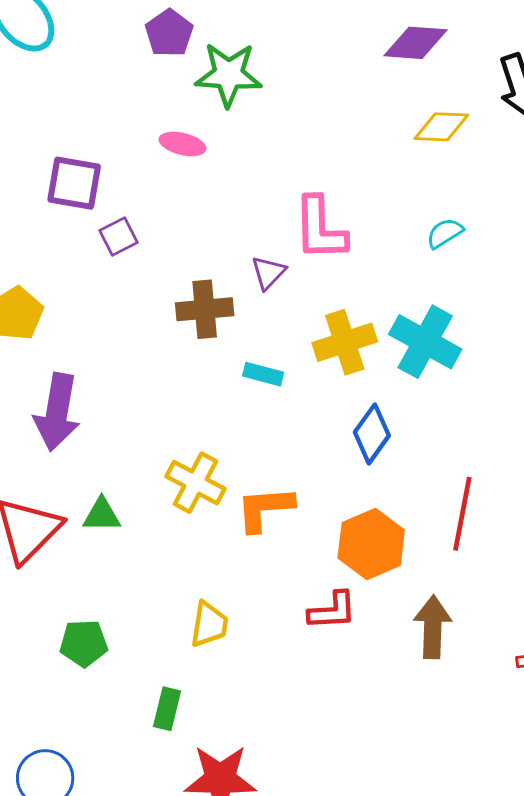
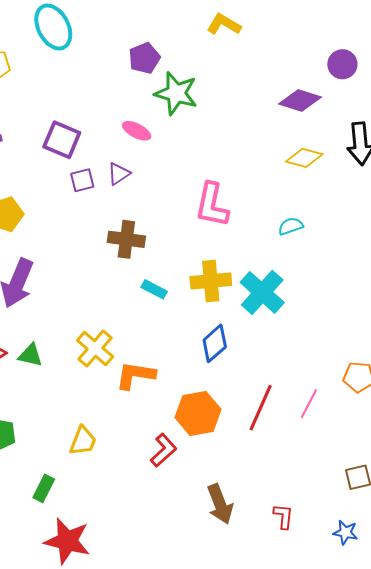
purple triangle: (268, 273) -> (119, 174), moved
red L-shape: (332, 611) -> (163, 450), turned -52
brown arrow: (433, 627) -> (220, 504), moved, turned 144

